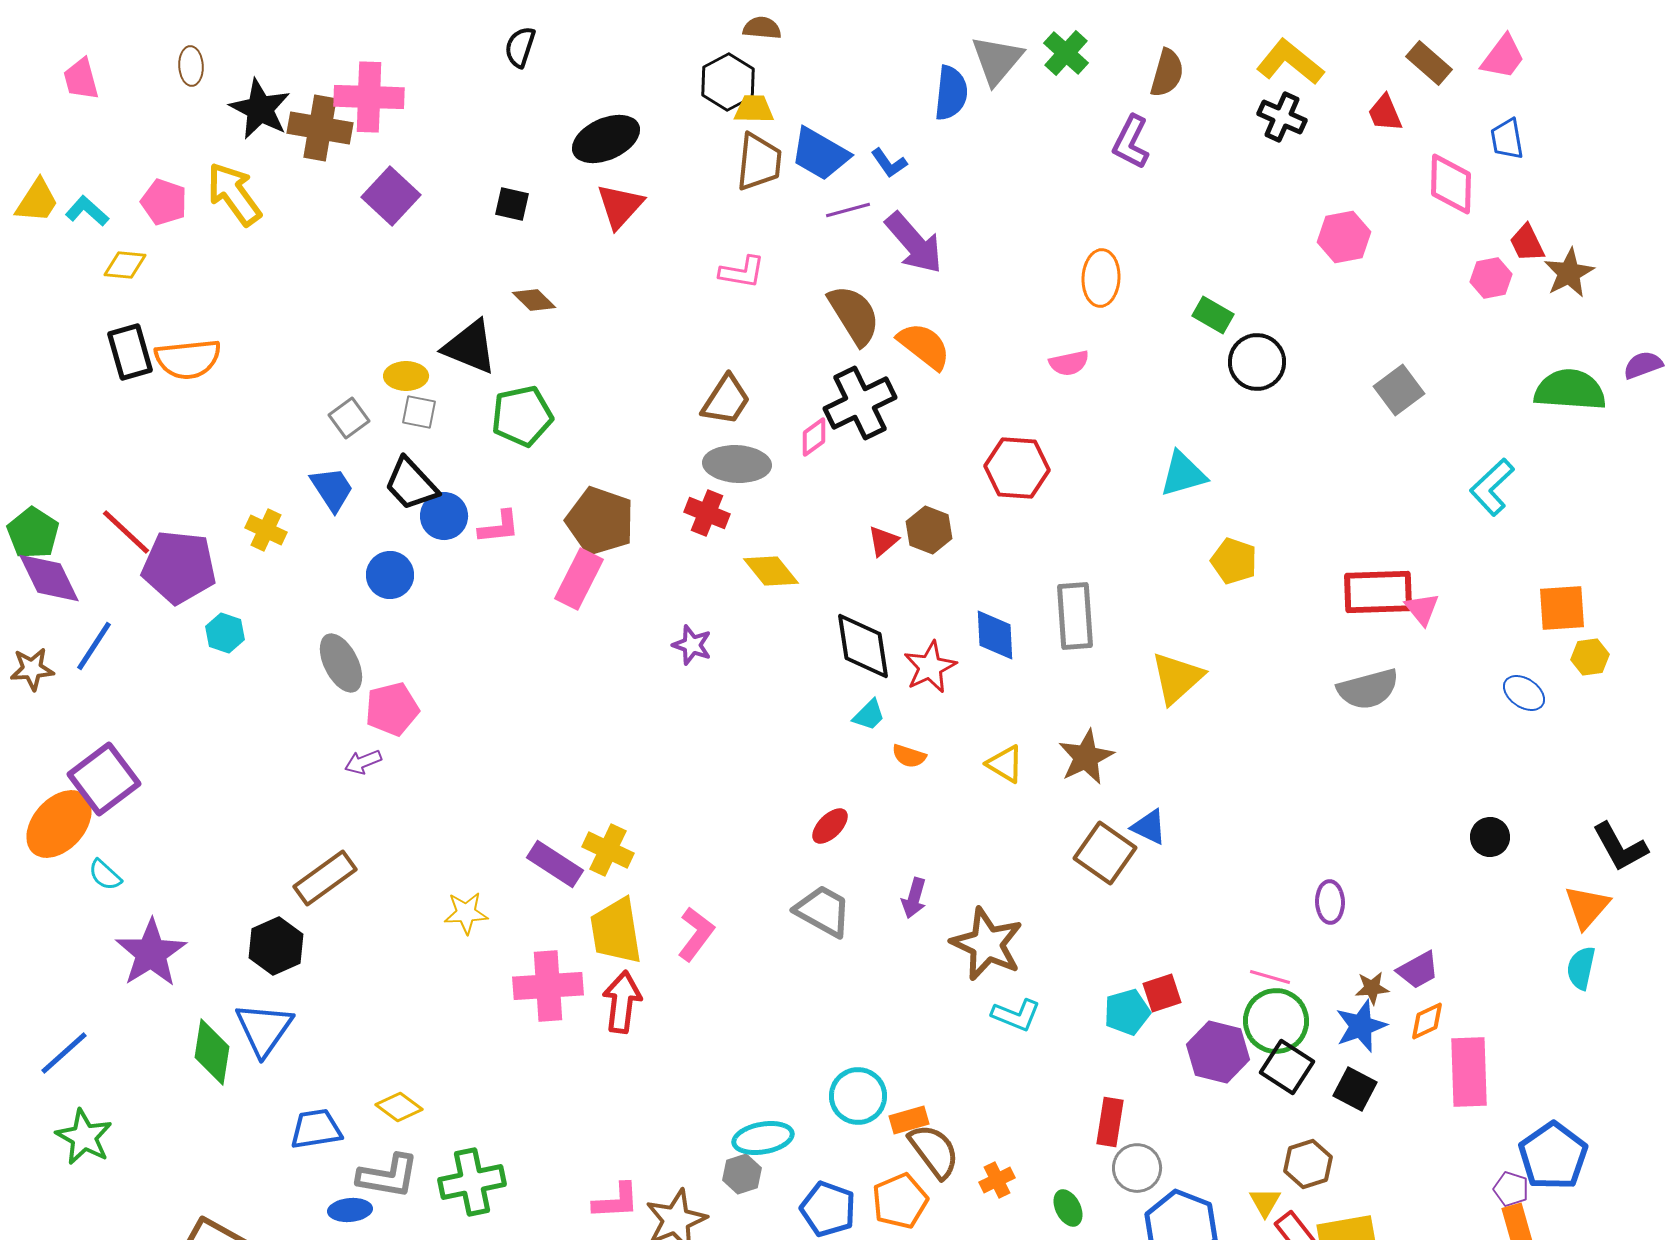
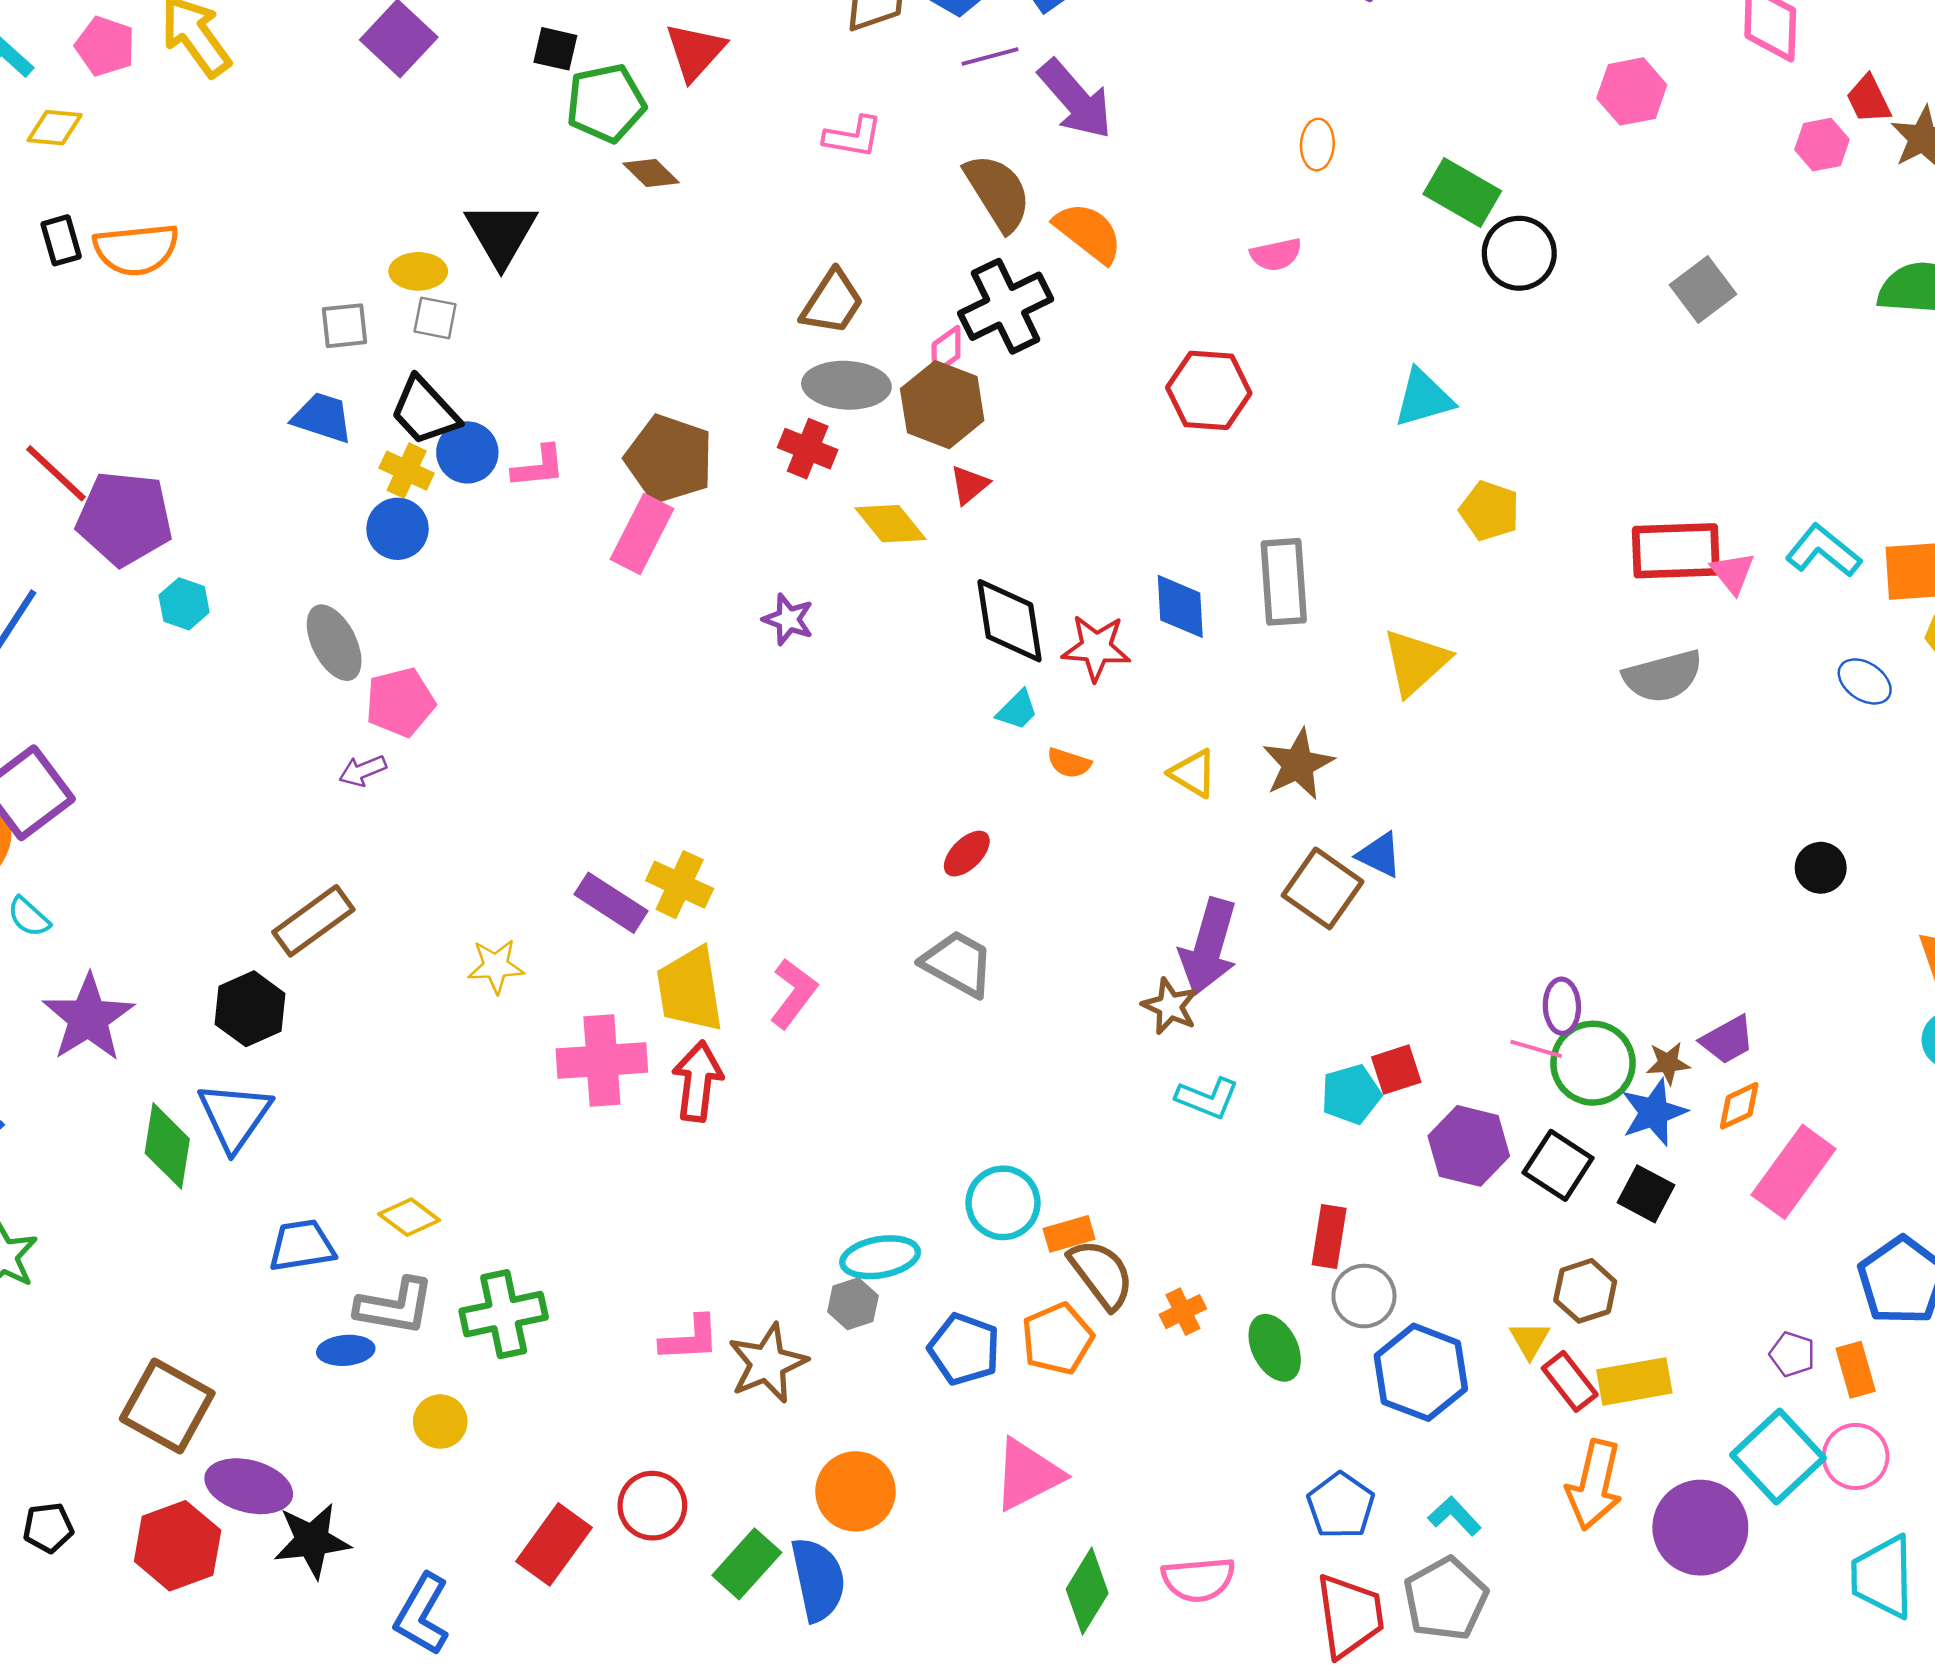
orange ellipse: (1101, 278) -> (1317, 145), size x0.7
brown diamond: (534, 300) -> (651, 173), moved
green rectangle: (1213, 315) -> (1462, 192), size x1.4
black triangle: (470, 347) -> (501, 234), turned 38
black rectangle: (130, 352) -> (61, 240), size x0.7
green pentagon: (522, 416) -> (606, 103), moved
gray square: (349, 418) -> (344, 326), turned 30
cyan L-shape: (1492, 487) -> (1823, 551), moved, turned 82
blue trapezoid: (332, 489) -> (322, 418), turned -39
yellow cross: (266, 530) -> (407, 471), moved
brown hexagon: (929, 530) -> (942, 405), moved, size x1.4
red triangle: (883, 541) -> (969, 485), moved
red star: (930, 667) -> (1096, 648), turned 30
purple arrow: (914, 898) -> (1209, 947), moved, size x1.8
purple ellipse: (1330, 902) -> (1562, 1006), moved
brown star: (987, 944) -> (1170, 1006), size x0.6
green circle: (1276, 1021) -> (1593, 1063), moved
pink rectangle: (1469, 1072) -> (1794, 1172), turned 38
purple pentagon: (1511, 1189) -> (1792, 1354), moved
green ellipse: (1068, 1208) -> (1275, 1348), size x1.4

